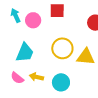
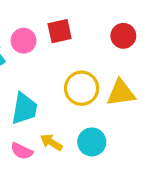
pink circle: (33, 20) -> (24, 41), moved
yellow arrow: (36, 77) -> (51, 142), turned 32

